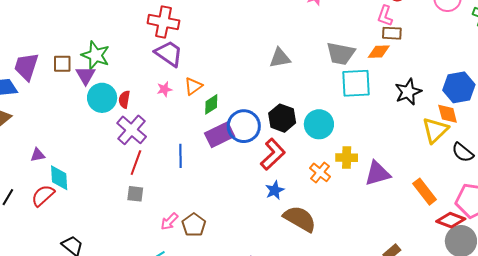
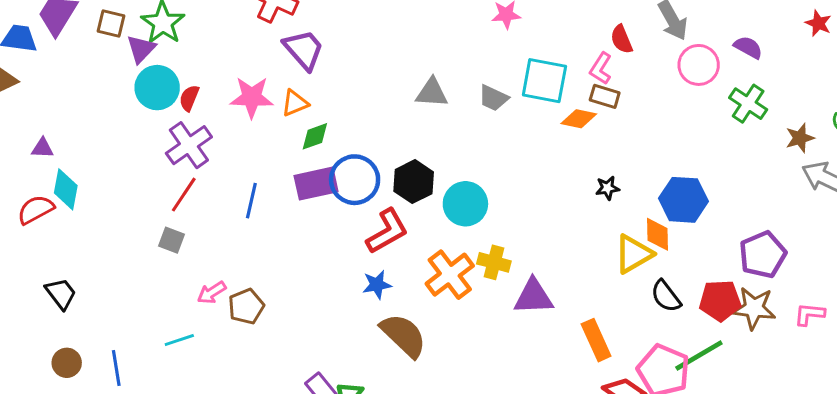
purple trapezoid: (169, 54) -> (304, 50), moved
gray trapezoid: (341, 54) -> (493, 98), moved, size x0.7
cyan square: (356, 83) -> (544, 81), moved
pink star: (164, 89) -> (252, 97), size x1.8
black star: (408, 92) -> (607, 188), size x0.6
orange cross: (320, 172) -> (450, 275), size x1.5

